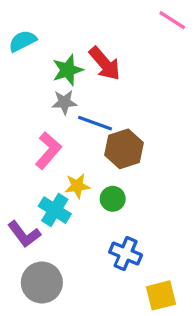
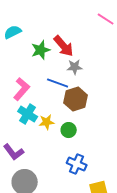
gray star: (64, 102) -> (75, 67), moved
pink L-shape: (48, 150) -> (22, 89), moved
cyan cross: (55, 210) -> (28, 114), moved

